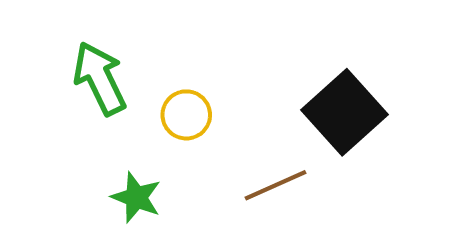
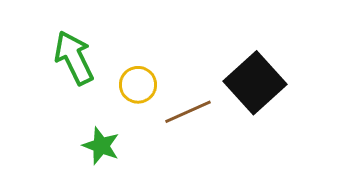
brown line: (275, 185) -> (188, 112), moved

